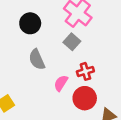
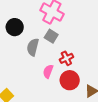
gray semicircle: (37, 60) -> (33, 47), moved, turned 48

